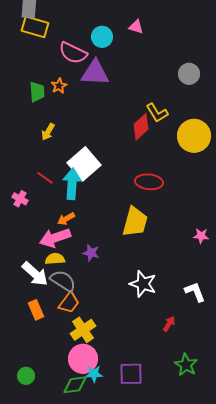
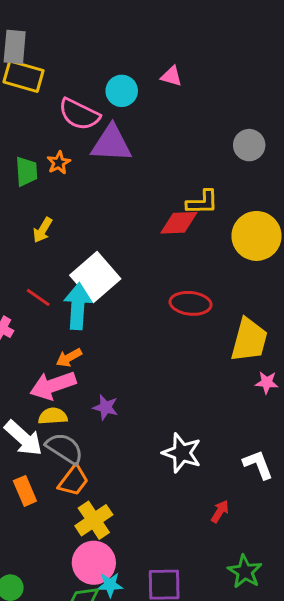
yellow L-shape: (157, 113) -> (202, 202), turned -60
red diamond: (141, 127) -> (179, 223), turned 40
yellow trapezoid: (135, 222) -> (249, 340), moved

